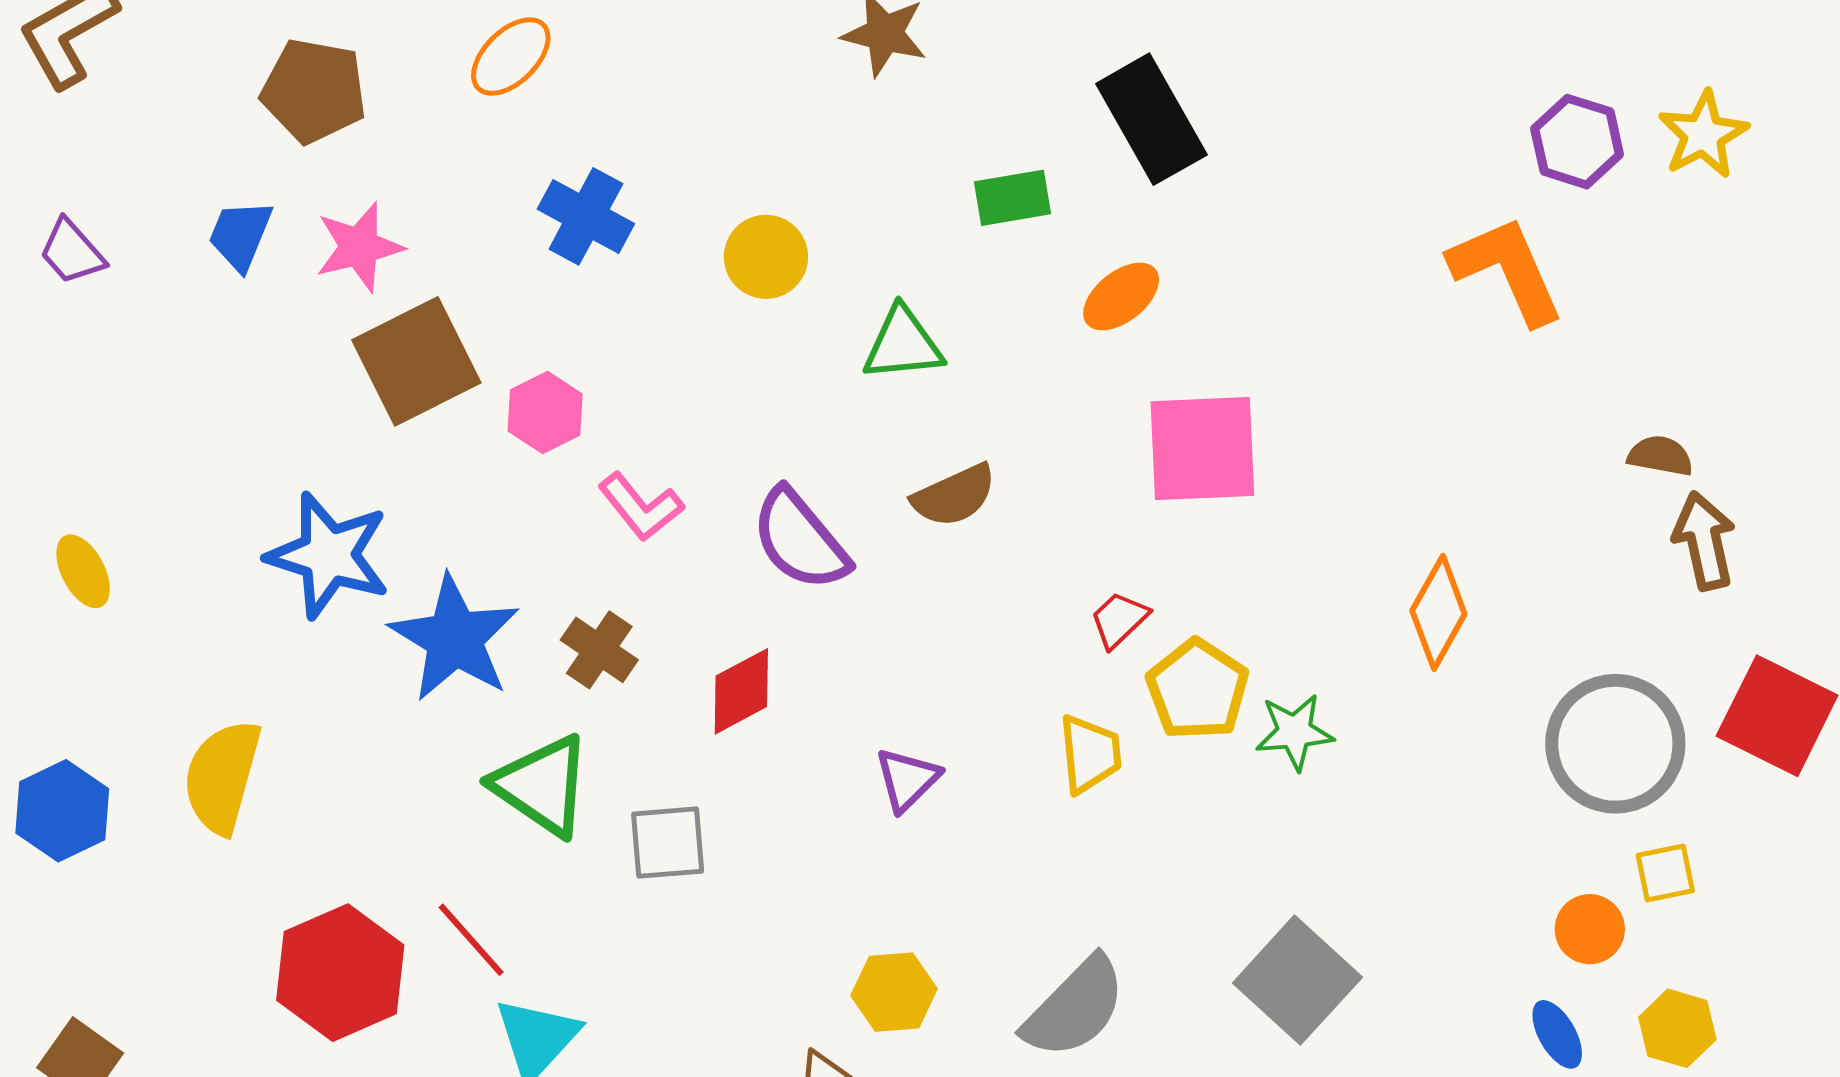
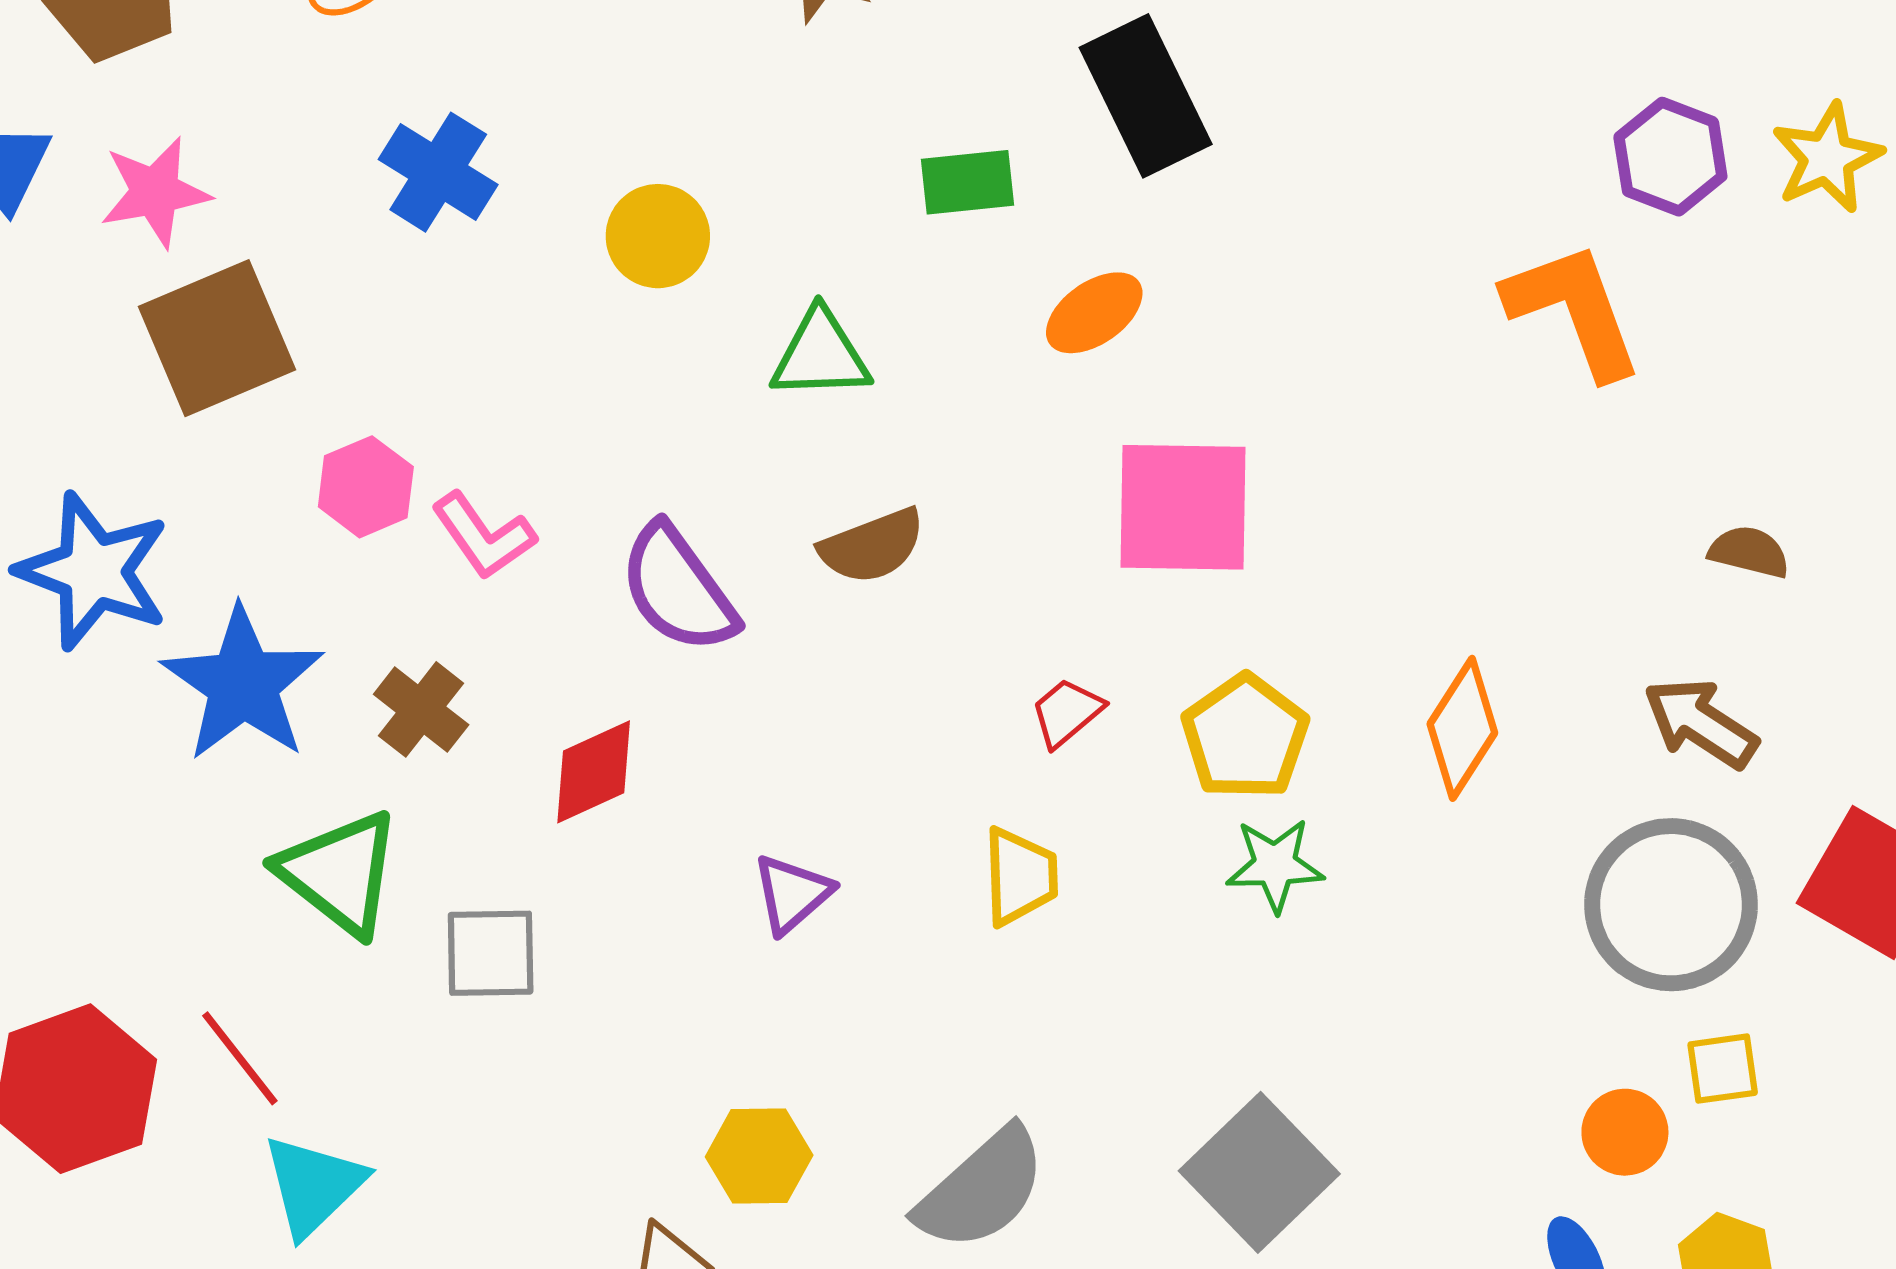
pink hexagon: (545, 412) -> (366, 487), moved
brown arrow: (1704, 541) -> (1701, 723), moved, turned -48
yellow pentagon: (1198, 690) -> (1245, 737), moved

